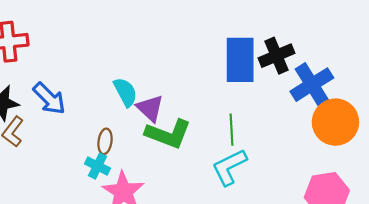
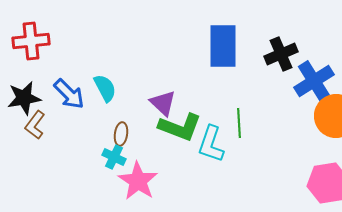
blue rectangle: (240, 60) -> (223, 46), moved
cyan semicircle: (125, 92) -> (105, 88), moved
cyan L-shape: (229, 167) -> (211, 144), moved, turned -45

